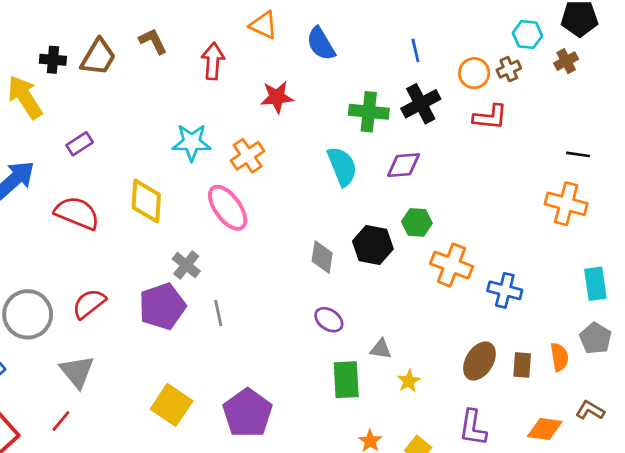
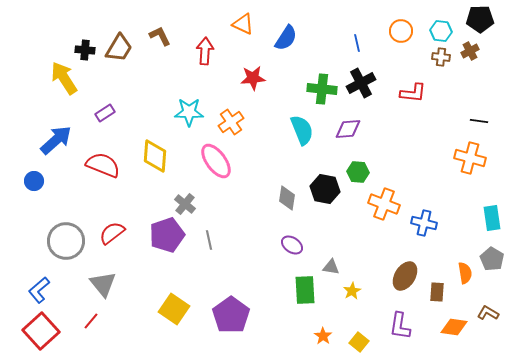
blue semicircle: (321, 44) -> (286, 38), turned -116
brown cross: (509, 69) -> (441, 57), moved, turned 30
orange circle: (474, 73) -> (401, 31), moved
brown rectangle: (522, 365) -> (437, 292), moved

